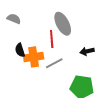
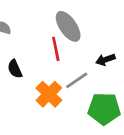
orange cross: (34, 57) -> (49, 94), moved, turned -30
gray line: (54, 63) -> (77, 80), moved

